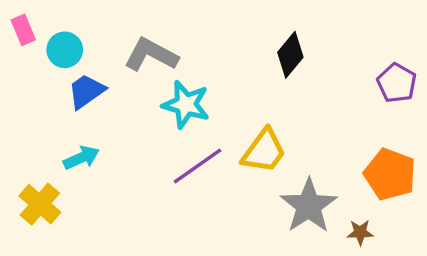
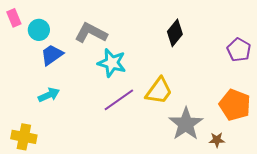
yellow cross: (40, 204) -> (24, 137), moved, turned -30

